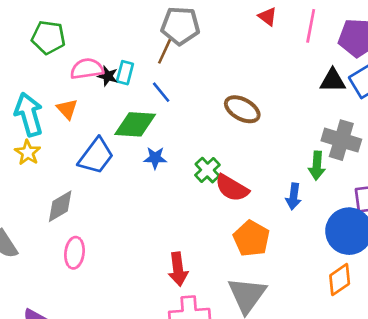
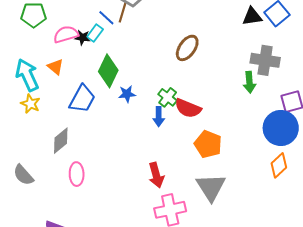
cyan rectangle: (125, 73) -> (95, 33), turned 30
blue line: (161, 92) -> (106, 18), moved
brown ellipse: (242, 109) -> (187, 48), turned -76
green diamond: (135, 124) -> (108, 71), turned -60
blue arrow: (293, 196) -> (159, 117), moved

